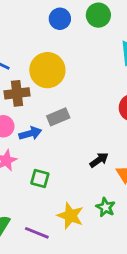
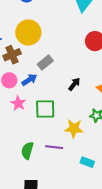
black arrow: (99, 160) -> (74, 84), moved
green square: (40, 178) -> (45, 109), size x1.5

